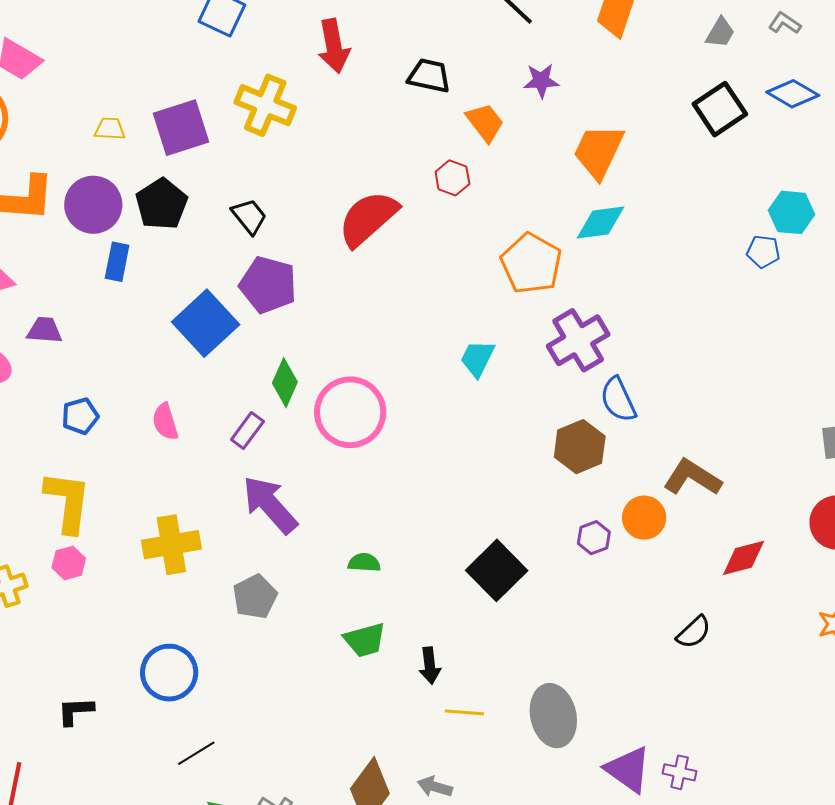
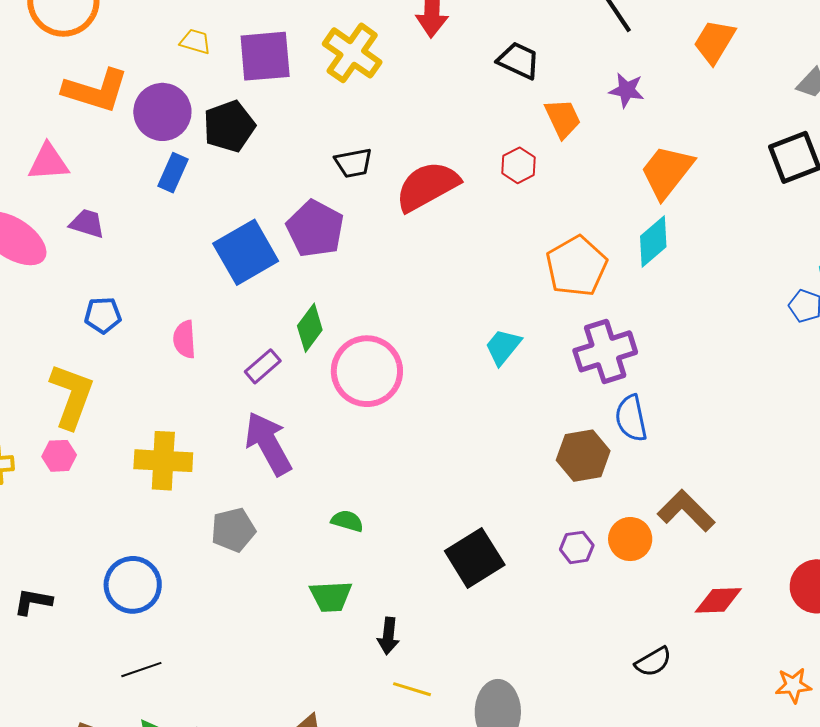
black trapezoid: (249, 216) -> (354, 163), moved, turned 105
cyan diamond: (601, 222) -> (653, 242), turned -46

